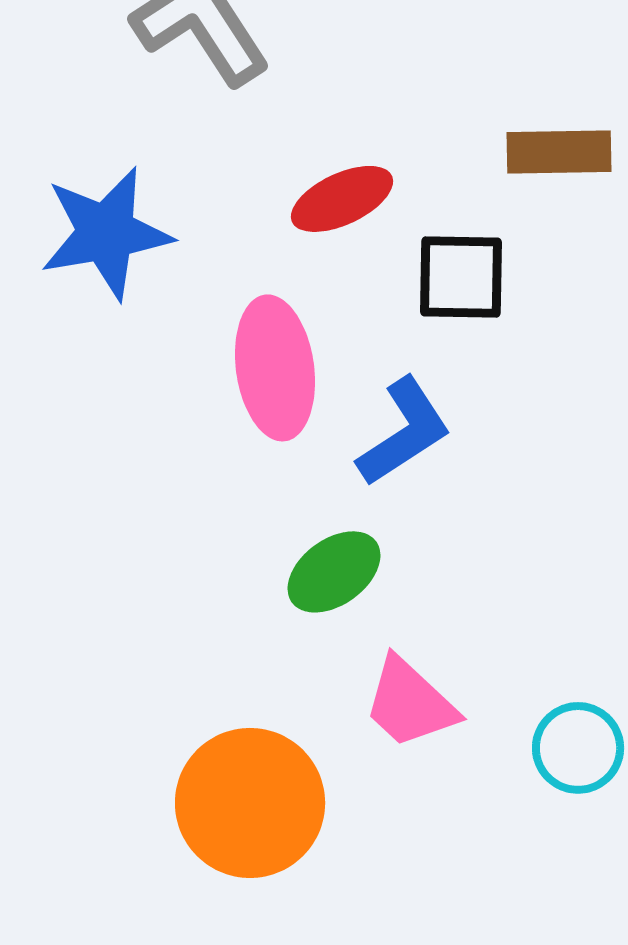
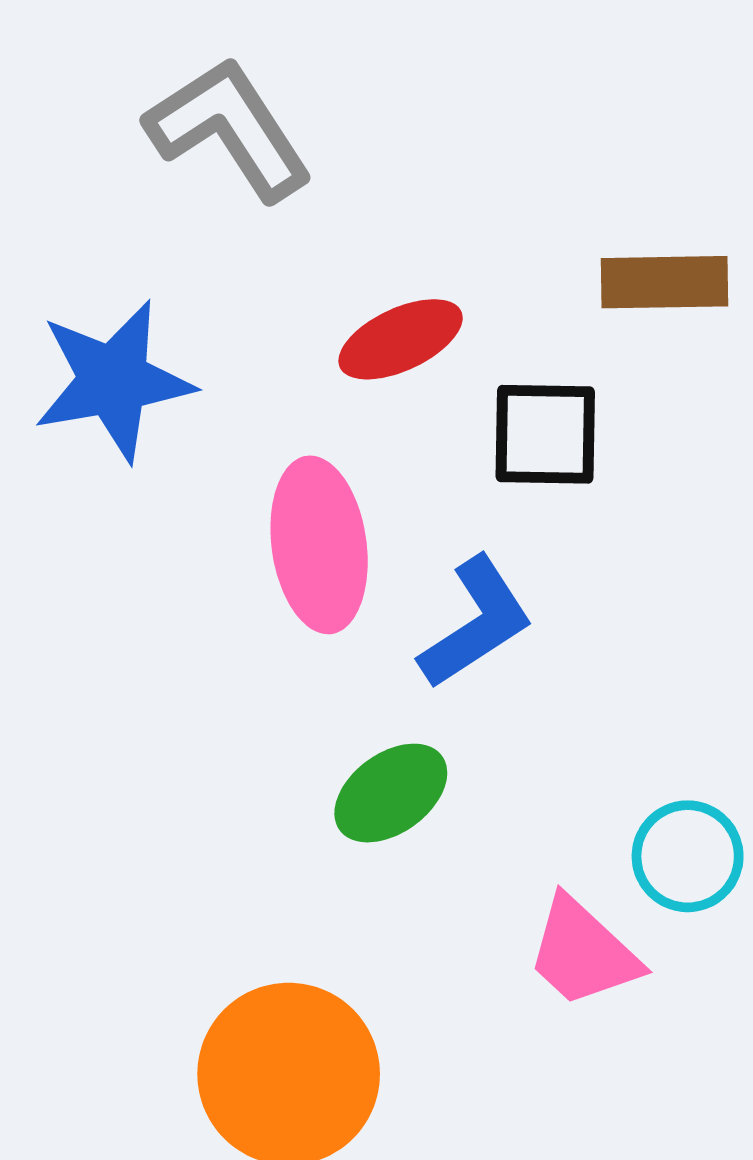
pink trapezoid: (410, 703) -> (583, 952), moved
cyan circle: (578, 748) -> (688, 856), moved

